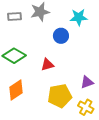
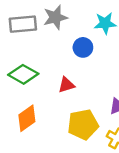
gray rectangle: (15, 17) -> (23, 24), size x1.5

